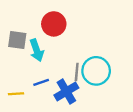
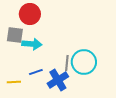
red circle: (54, 24) -> (30, 14), moved
cyan arrow: (37, 50) -> (32, 44), turned -66

